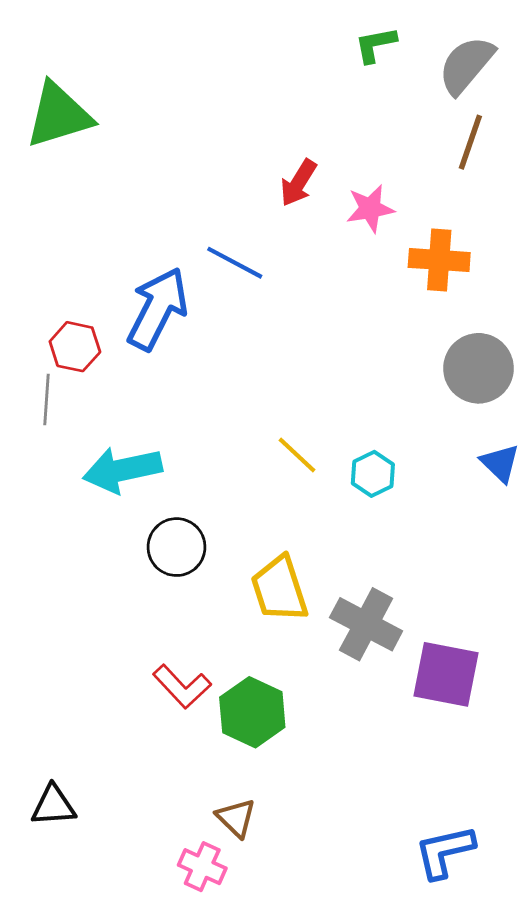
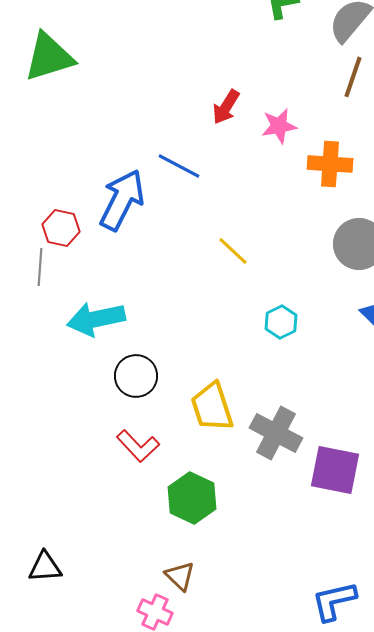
yellow line: (297, 455) -> (233, 251), moved
red L-shape: (182, 687) -> (138, 446), moved

